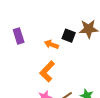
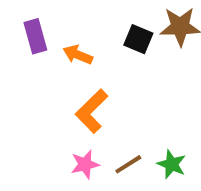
orange arrow: (51, 44) -> (78, 55), moved

